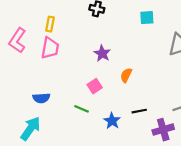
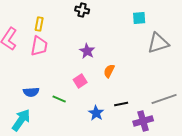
cyan square: (147, 18) -> (139, 18), moved
green line: (82, 109) -> (59, 99), moved

